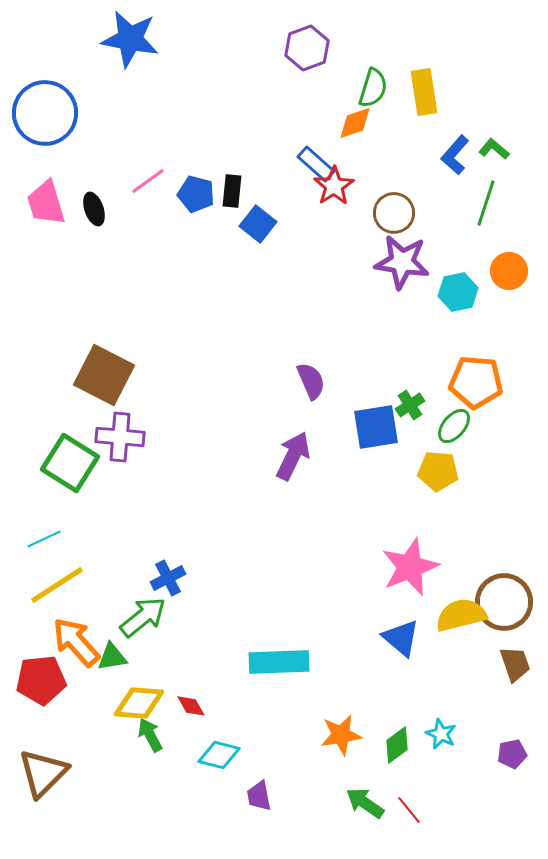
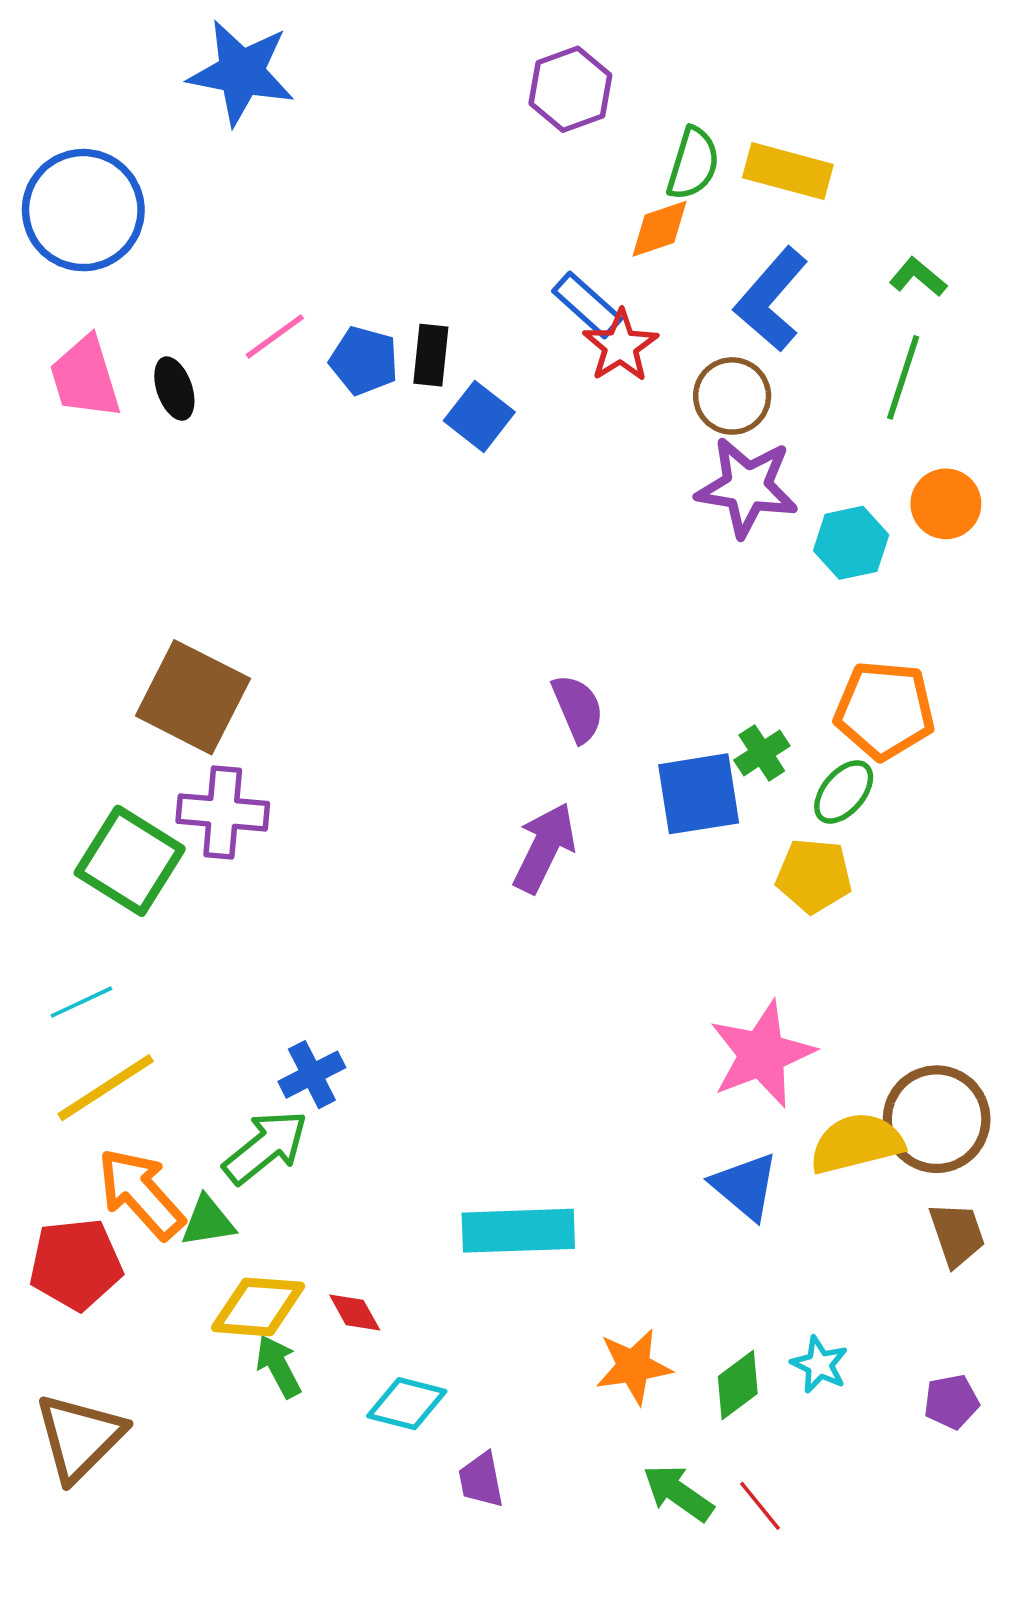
yellow rectangle: (424, 92) -> (788, 171), turned -66
blue L-shape: (455, 155) -> (771, 299), moved, size x1.4

